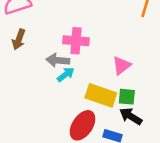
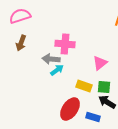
yellow rectangle: (101, 95) -> (84, 86), size x0.7

